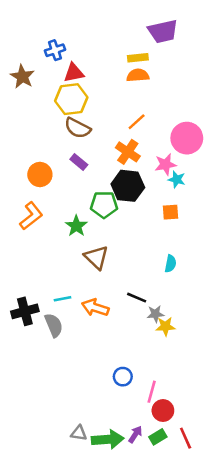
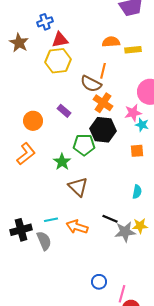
yellow rectangle: (138, 58) -> (133, 50), moved
orange line: (137, 122) -> (103, 71), moved, turned -35
brown semicircle: (78, 128) -> (91, 84), moved
gray star: (155, 314) -> (125, 232), size x1.5
yellow star: (165, 326) -> (140, 226), moved

